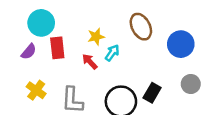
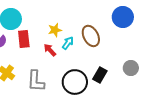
brown ellipse: (141, 27) -> (91, 36), moved
blue circle: (181, 44) -> (123, 17), moved

